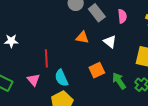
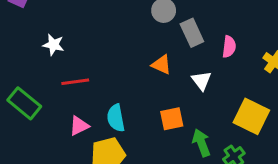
red line: (46, 58) -> (75, 82), moved, turned 72
pink triangle: (33, 80) -> (79, 126), moved, turned 32

